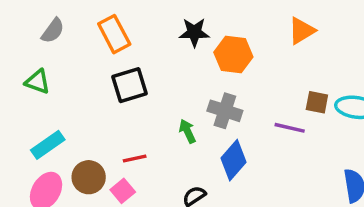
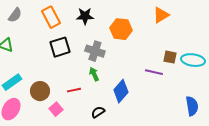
black star: (194, 32) -> (85, 16), moved
gray cross: (225, 111) -> (95, 51), moved
red line: (135, 158) -> (74, 90), moved
brown circle: (89, 177) -> (40, 91), moved

